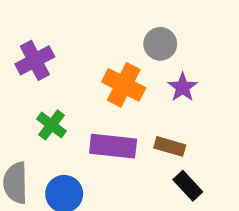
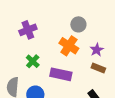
gray circle: (160, 44) -> (78, 24), moved
brown rectangle: (170, 146) -> (98, 68), moved

